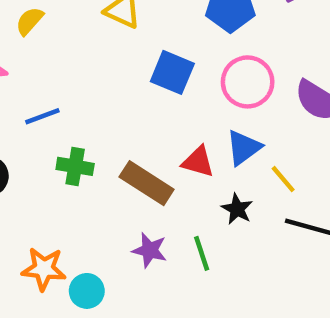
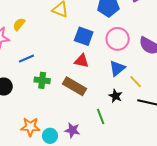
yellow semicircle: (30, 21) -> (19, 24), moved
red triangle: (198, 162) -> (82, 61), moved
purple star: (150, 250) -> (72, 130), moved

